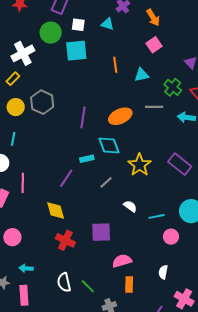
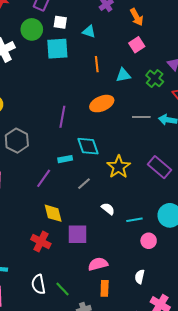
cyan triangle: (107, 24) -> (89, 31), moved
green cross: (173, 87) -> (155, 78), moved
gray hexagon: (42, 102) -> (17, 141), moved
gray line: (154, 107) -> (141, 117), moved
orange ellipse: (120, 116) -> (102, 104), moved
yellow diamond: (56, 210) -> (53, 213), moved

